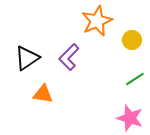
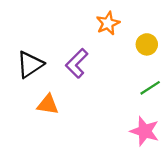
orange star: (97, 21) -> (108, 23), size x0.7

